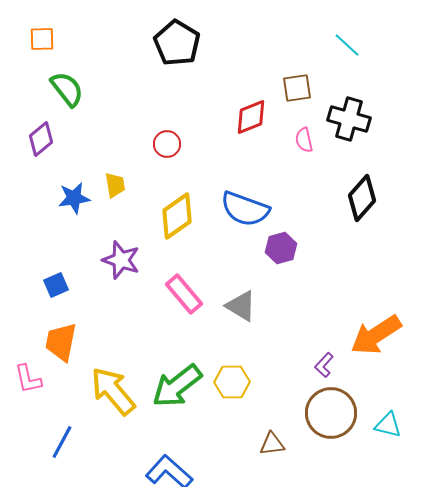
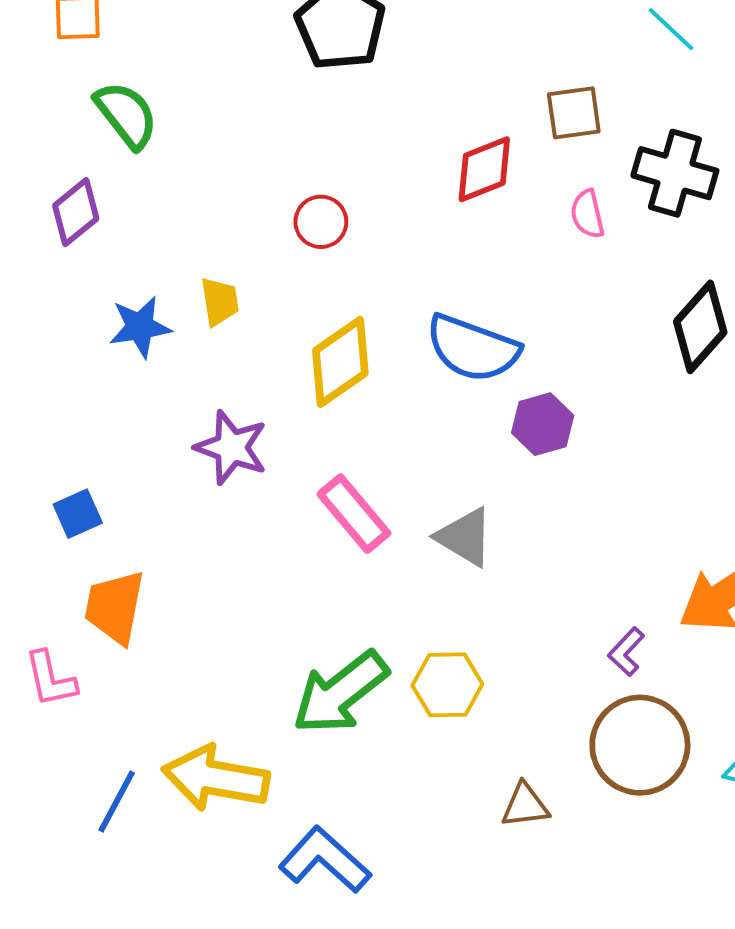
blue square: (56, 285) -> (78, 514), moved
yellow arrow: (113, 391) -> (216, 778), moved, turned -40

